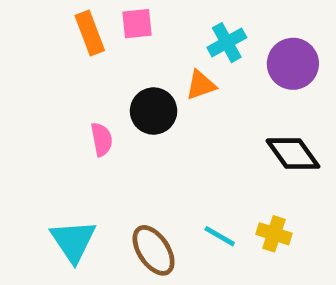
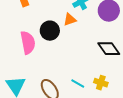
pink semicircle: (102, 139) -> (28, 43), size x1.6

